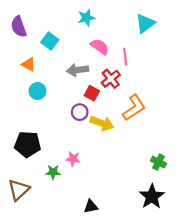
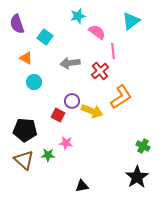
pink semicircle: (100, 47) -> (97, 32), moved
red square: (92, 93) -> (58, 115), moved
brown triangle: (19, 190) -> (24, 160), moved, turned -35

